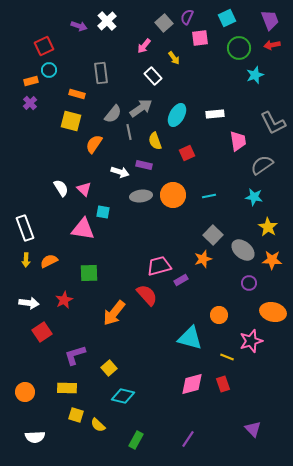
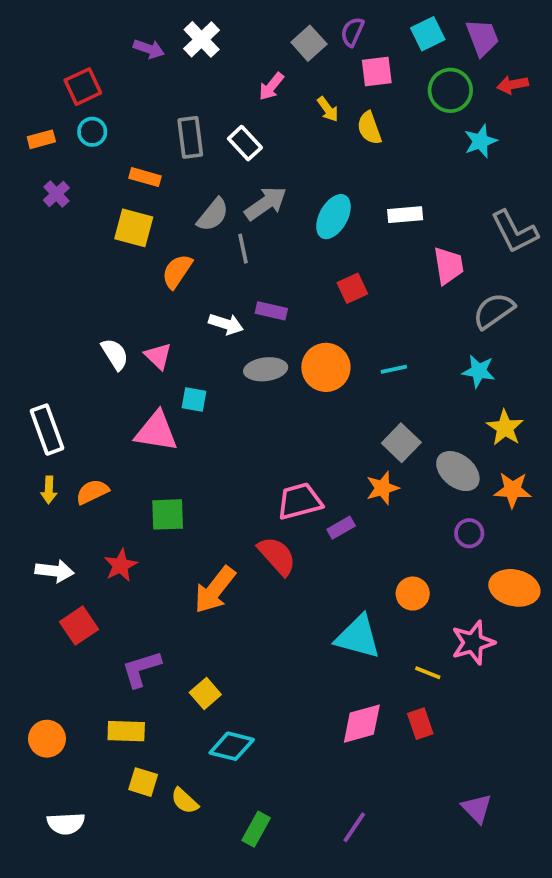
purple trapezoid: (270, 20) -> (482, 38), moved
white rectangle: (153, 76) -> (245, 143), moved
orange rectangle: (31, 81) -> (41, 139), moved
yellow semicircle: (155, 141) -> (369, 128), moved

